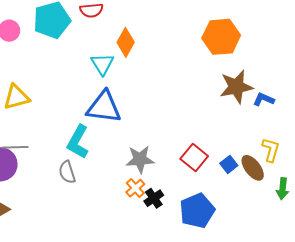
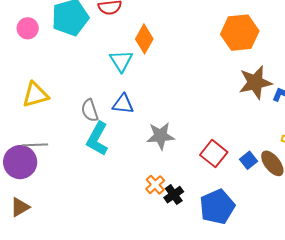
blue triangle: (104, 107) -> (123, 104), size x0.6
gray star: (140, 159) -> (161, 136), moved
gray semicircle: (67, 172) -> (90, 110), moved

